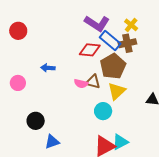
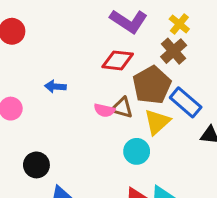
blue rectangle: (110, 40) -> (186, 102), moved
brown cross: (127, 43) -> (174, 51), turned -30

